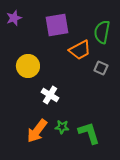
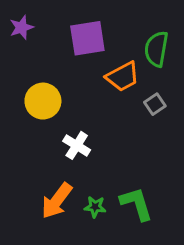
gray square: (101, 68) -> (155, 104), turned 32
green star: (62, 127) -> (95, 207), moved

